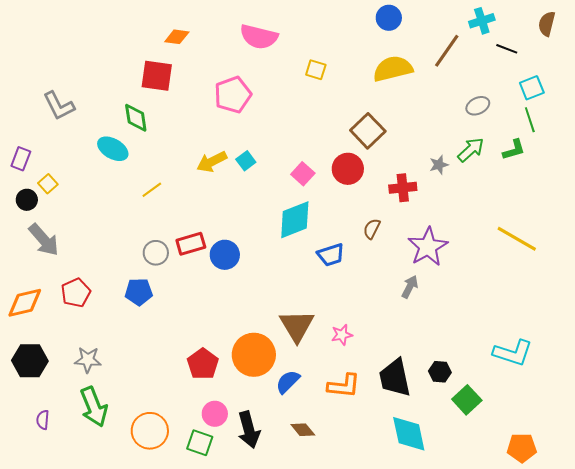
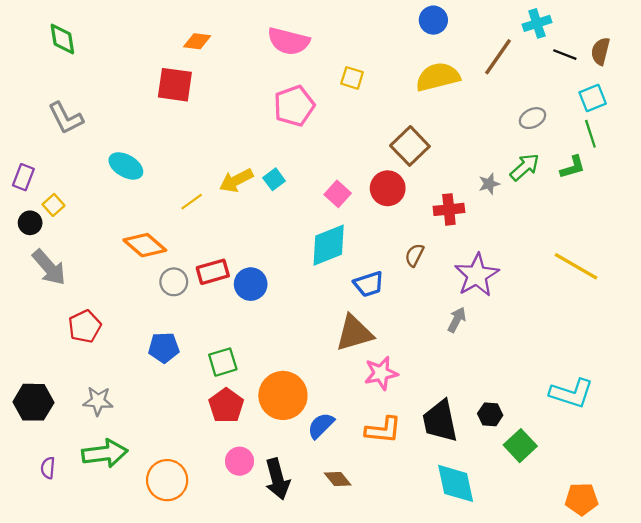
brown semicircle: (547, 24) -> (600, 51), moved
pink pentagon: (233, 95) -> (294, 106), moved
green diamond: (136, 118) -> (62, 39), moved
yellow line: (152, 190) -> (192, 202), moved
blue pentagon: (139, 292) -> (164, 348), moved
orange diamond: (25, 303) -> (145, 245), moved, turned 54
brown triangle: (297, 326) -> (354, 333), moved, turned 45
pink star: (342, 335) -> (381, 373), size x1.4
green arrow: (94, 407) -> (105, 453), turned -75
green square: (200, 443) -> (223, 362), moved, turned -36

